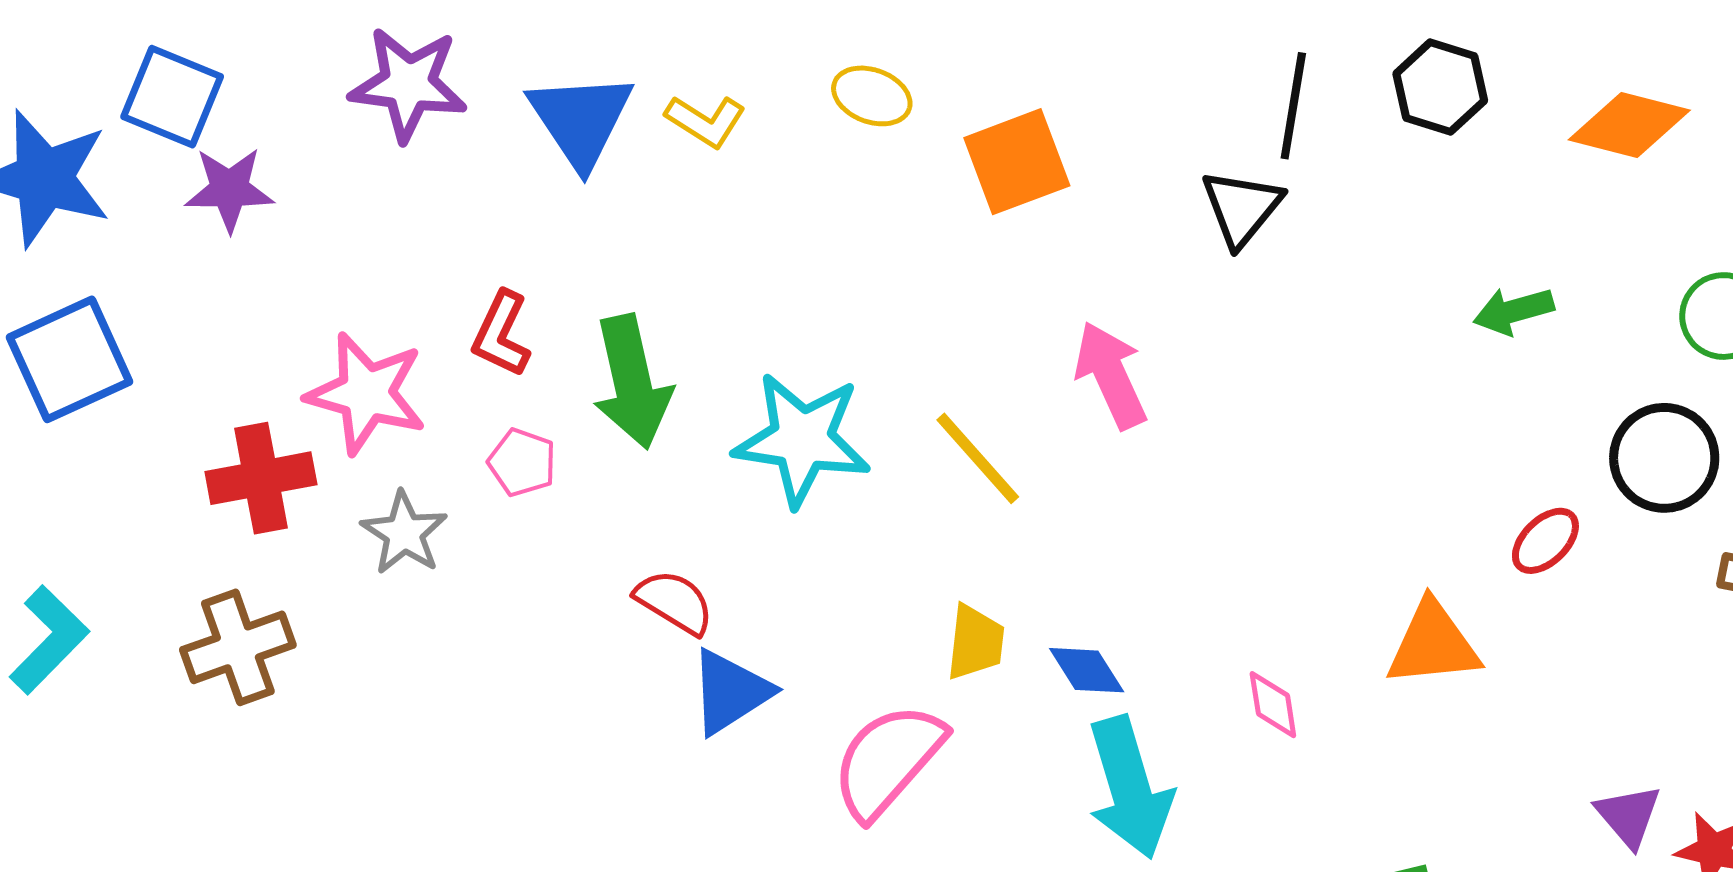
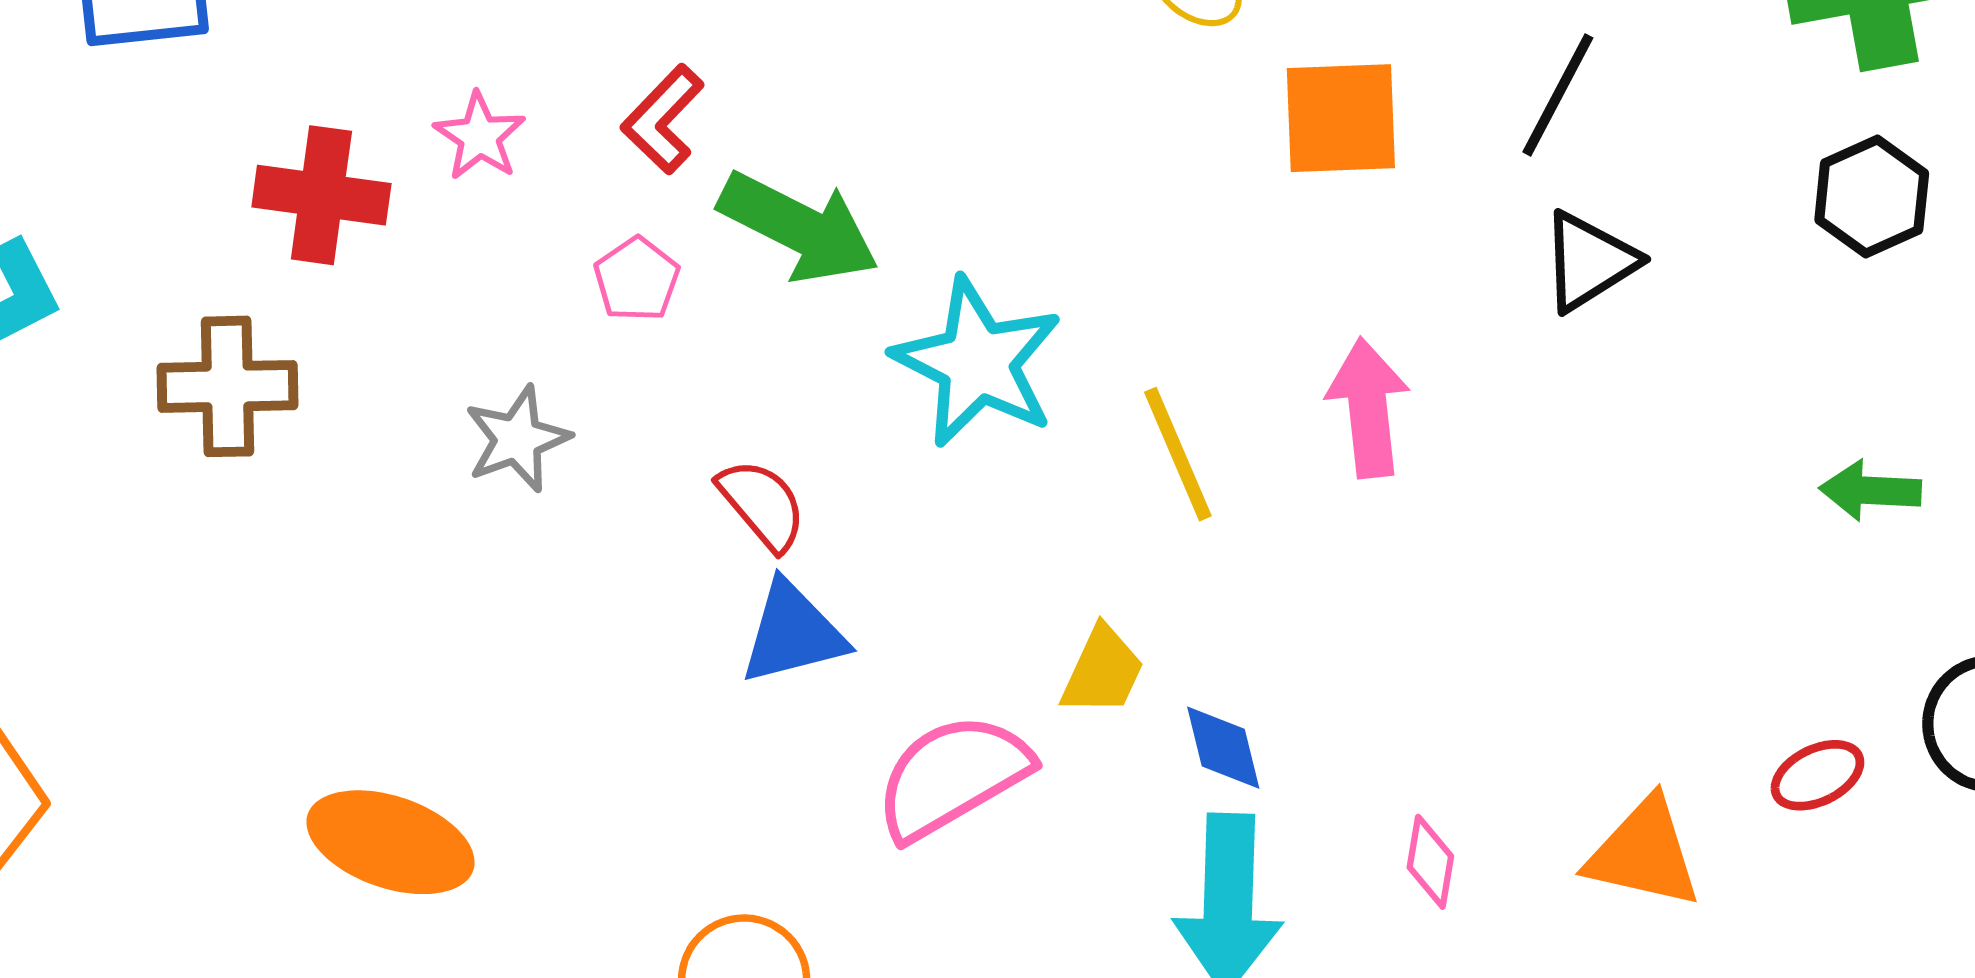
black line: (1293, 106) -> (1558, 95), moved
green arrow: (632, 382) -> (799, 227), turned -69
pink star: (366, 393) -> (480, 136), size x0.6
gray star: (404, 533) -> (517, 439), moved

